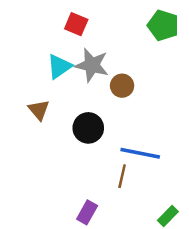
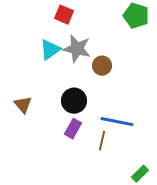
brown triangle: (39, 110) -> (23, 105), moved
purple rectangle: (87, 212) -> (73, 129), moved

